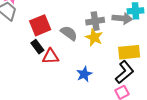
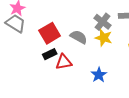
gray cross: (95, 21) -> (102, 22), turned -36
black rectangle: (37, 47) -> (50, 54), turned -72

